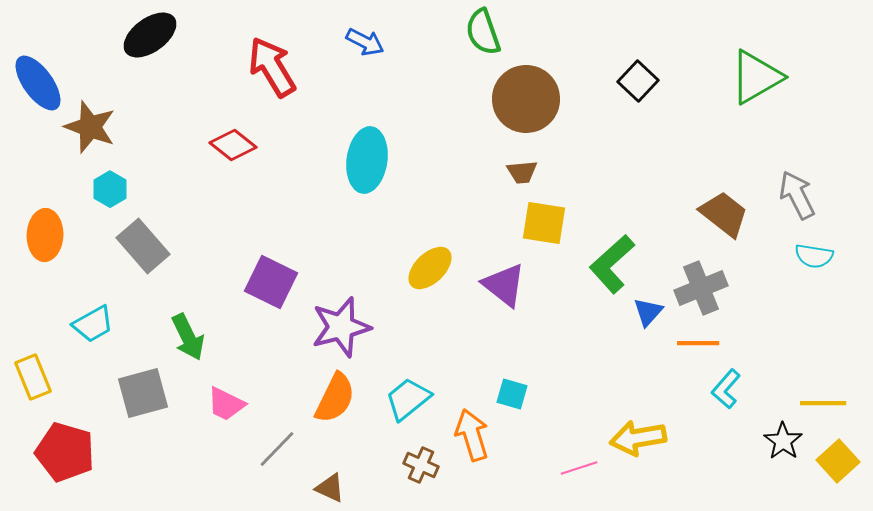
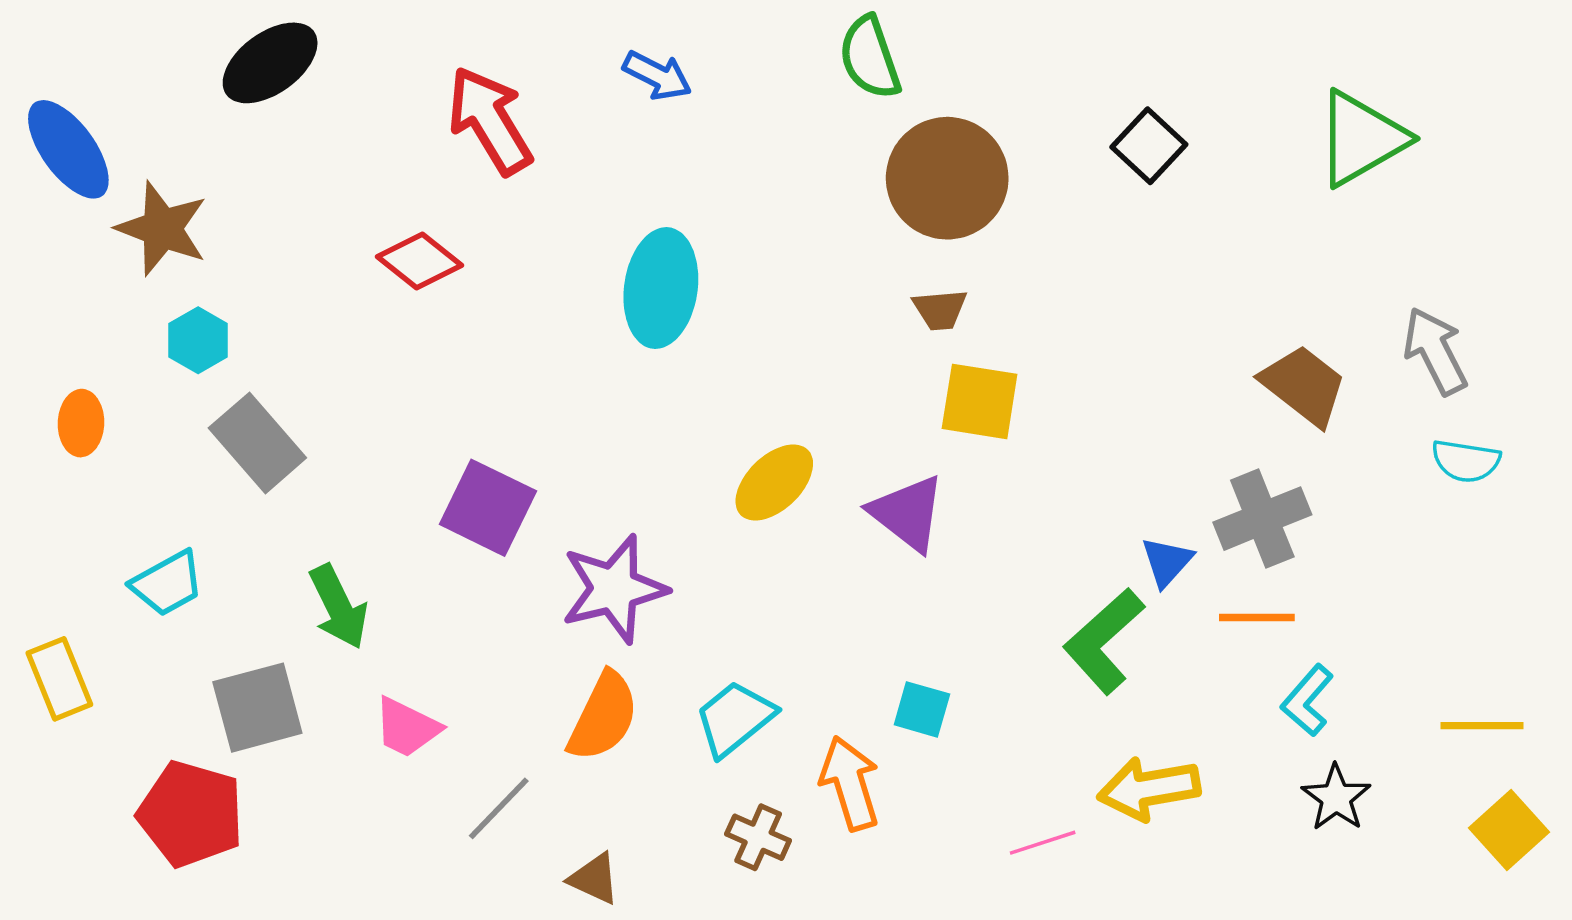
orange ellipse: (45, 235) -> (81, 423), size x0.7
green L-shape: (612, 264) -> (1104, 641), moved
black star: (783, 441) -> (1336, 798), moved
red pentagon: (65, 452) -> (191, 814), moved

